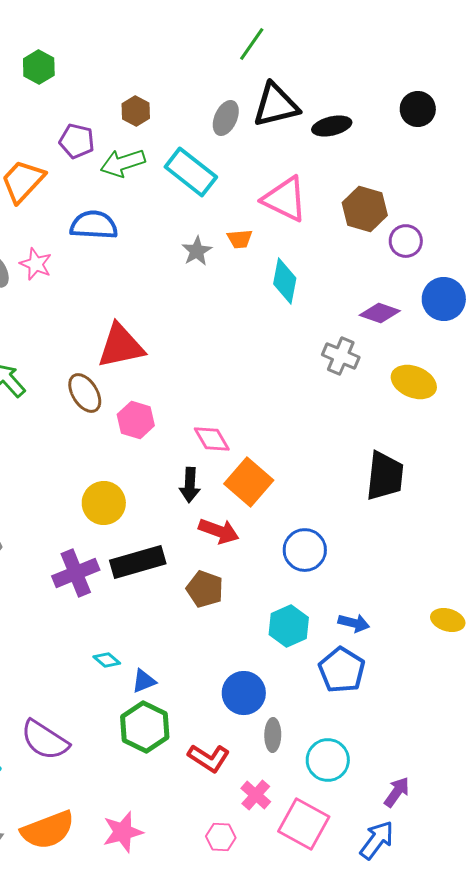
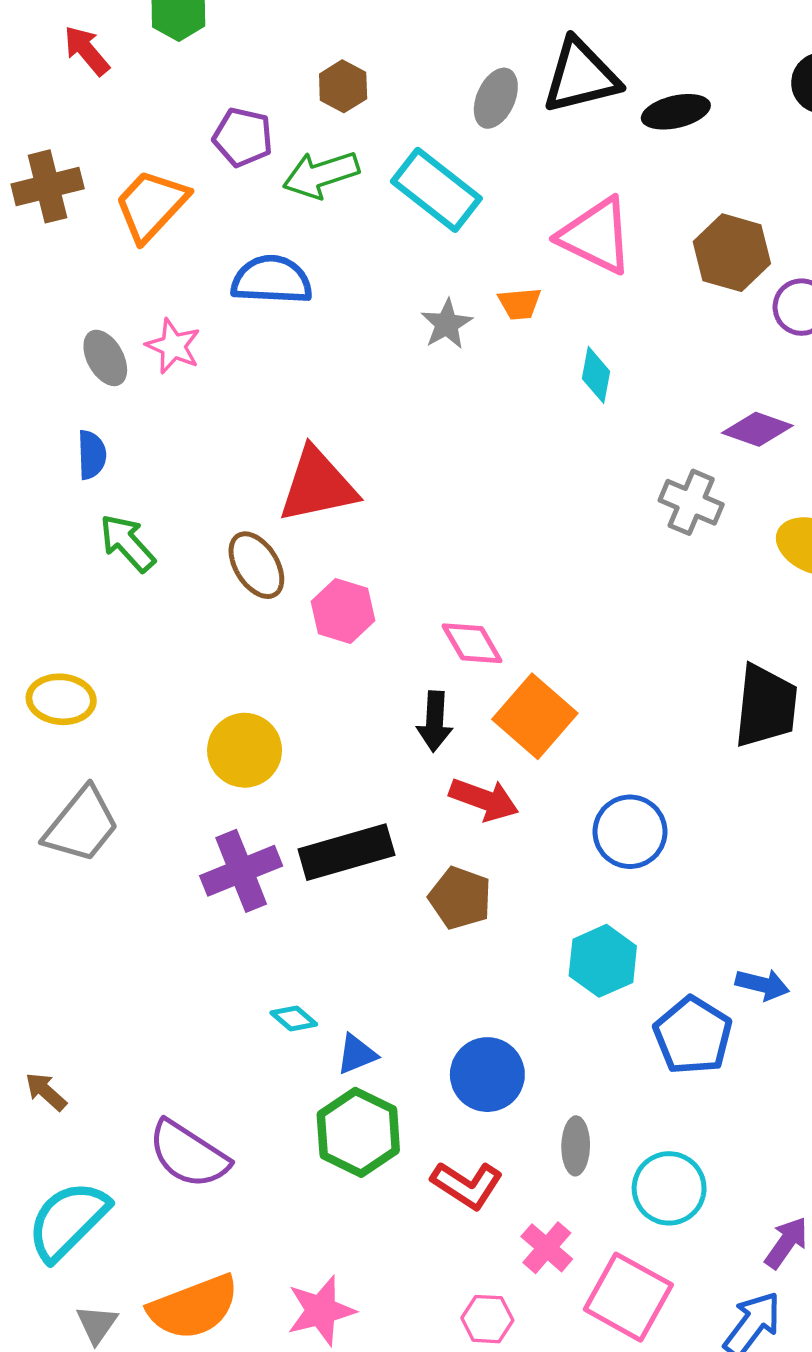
cyan diamond: (285, 281) -> (596, 375), size x0.7
yellow circle: (104, 503) -> (245, 750), moved
blue arrow: (354, 623) -> (762, 985), moved
blue circle: (244, 693) -> (487, 1075), moved

